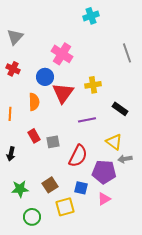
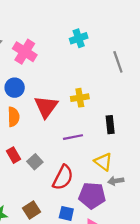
cyan cross: (91, 16) -> (79, 38), moved
pink cross: (62, 54) -> (25, 52), moved
blue circle: (45, 77) -> (15, 88), moved
black rectangle: (120, 109) -> (110, 125), turned 49
gray square: (53, 142) -> (35, 162), turned -32

